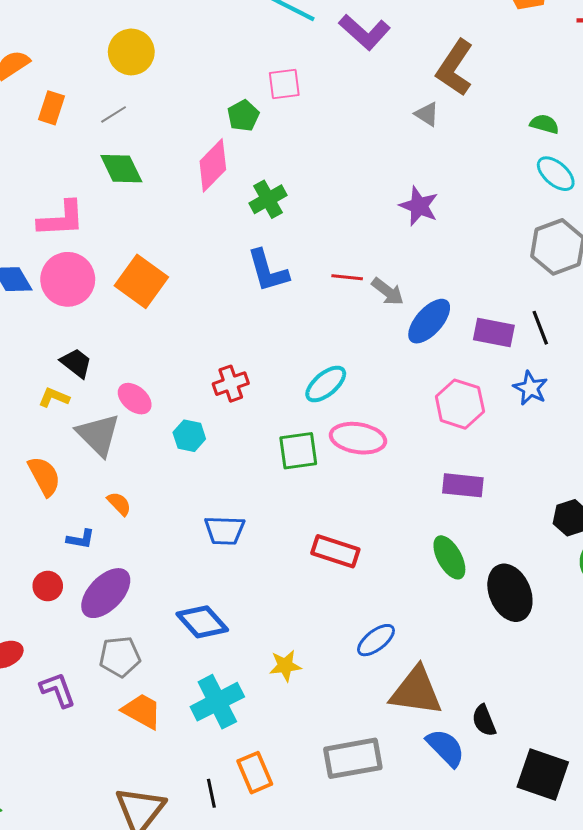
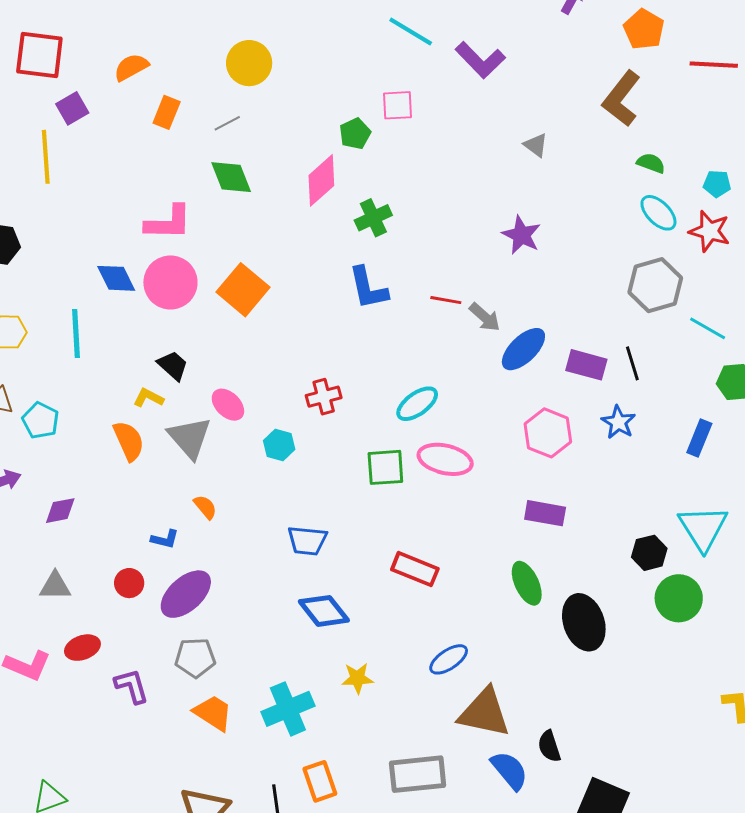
brown L-shape: (455, 68) -> (621, 99), moved
orange semicircle: (44, 476) -> (129, 441), moved
blue diamond: (202, 622) -> (324, 611), moved

